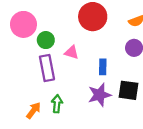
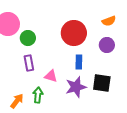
red circle: (93, 17) -> (74, 33), moved
pink triangle: (71, 52) -> (51, 76), moved
purple rectangle: (47, 68) -> (29, 63), size x0.7

